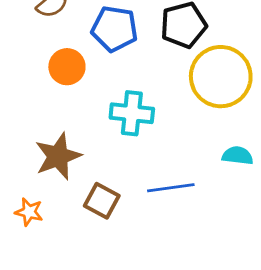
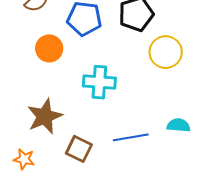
yellow circle: (221, 77) -> (166, 52), size x0.7
cyan semicircle: (238, 156) -> (179, 125), moved

